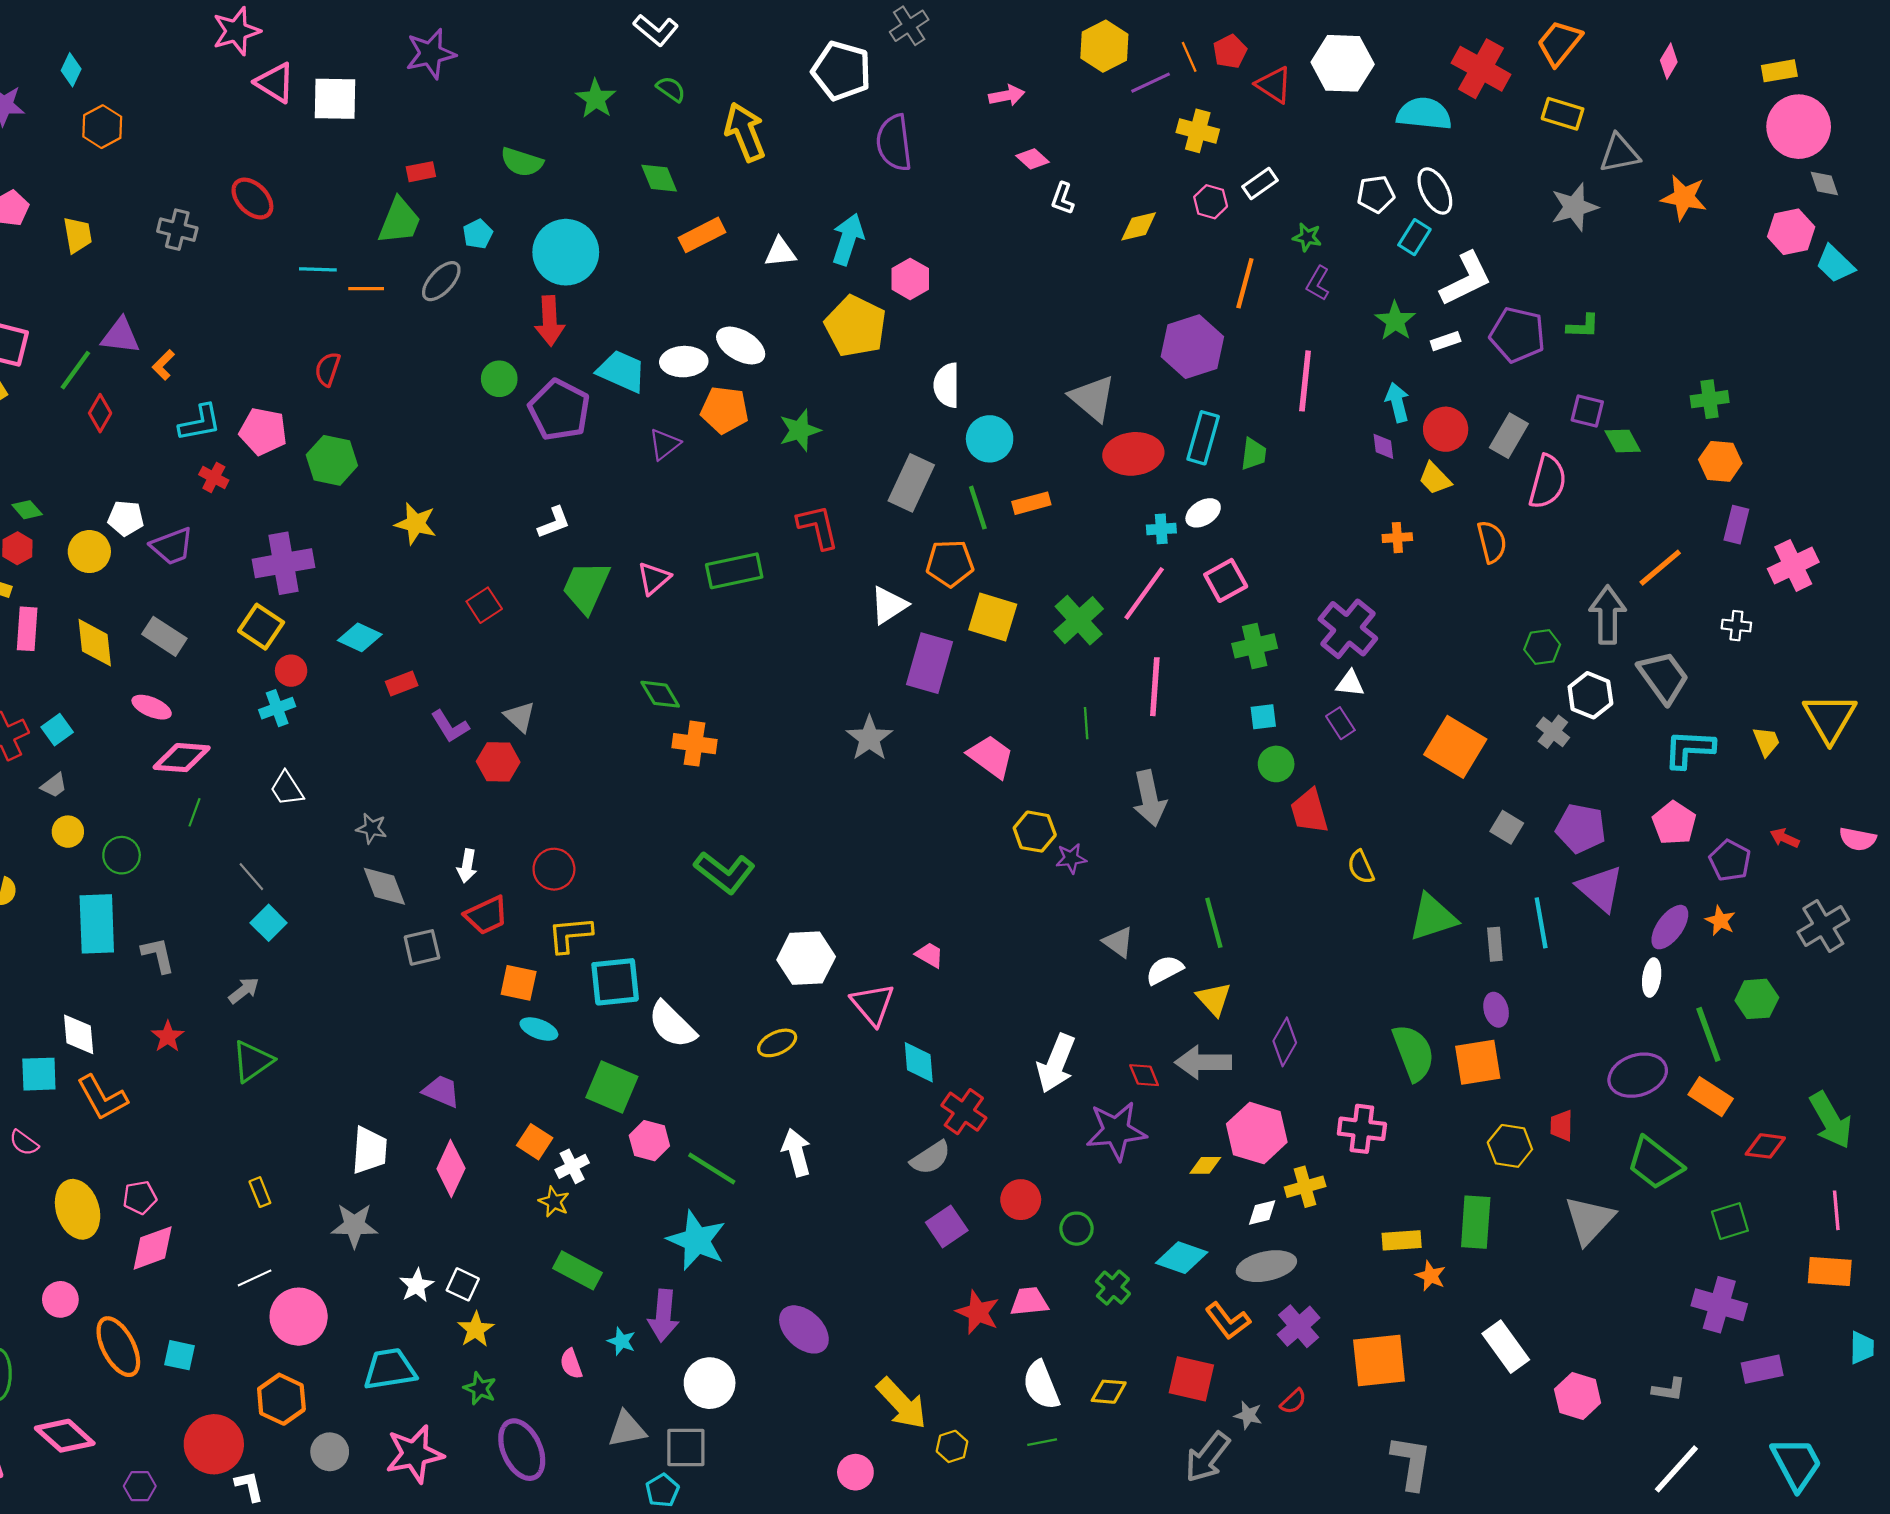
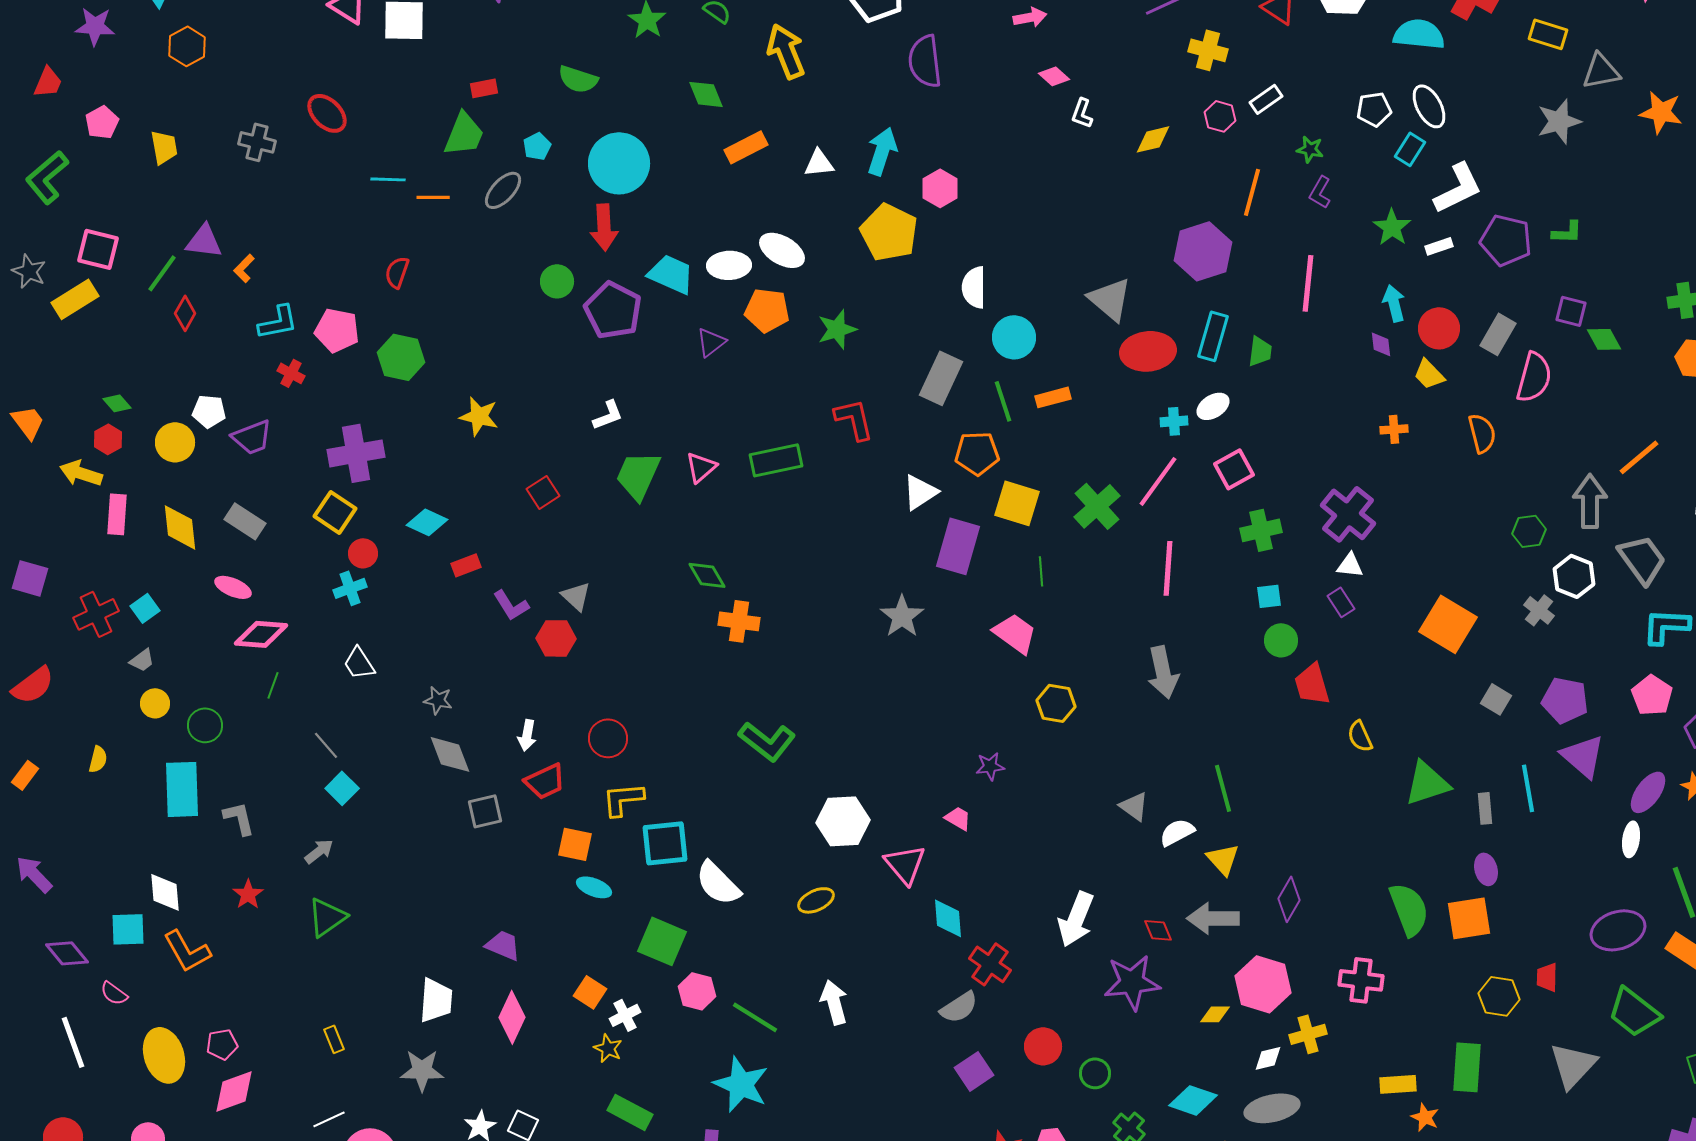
green line: (1086, 723) -> (1041, 571), moved
purple star: (1071, 858) -> (990, 766), moved

